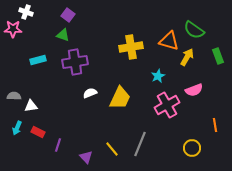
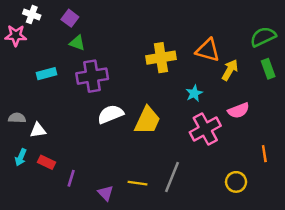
purple square: (68, 15) -> (70, 18), moved
green semicircle: (194, 30) -> (263, 37), moved, turned 120
white semicircle: (90, 93) -> (111, 114), size x1.5
yellow line: (112, 149) -> (138, 183), turned -42

